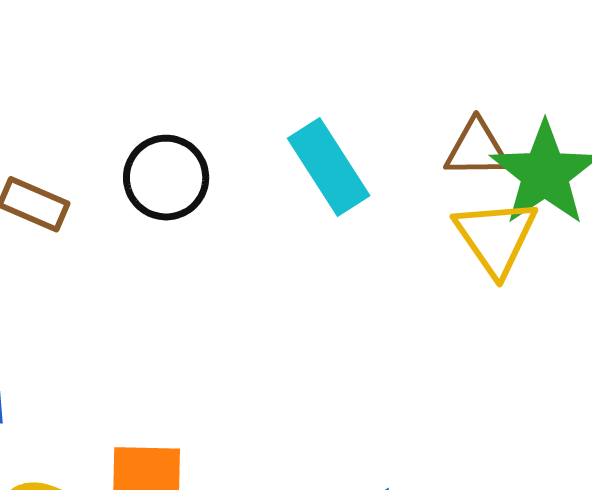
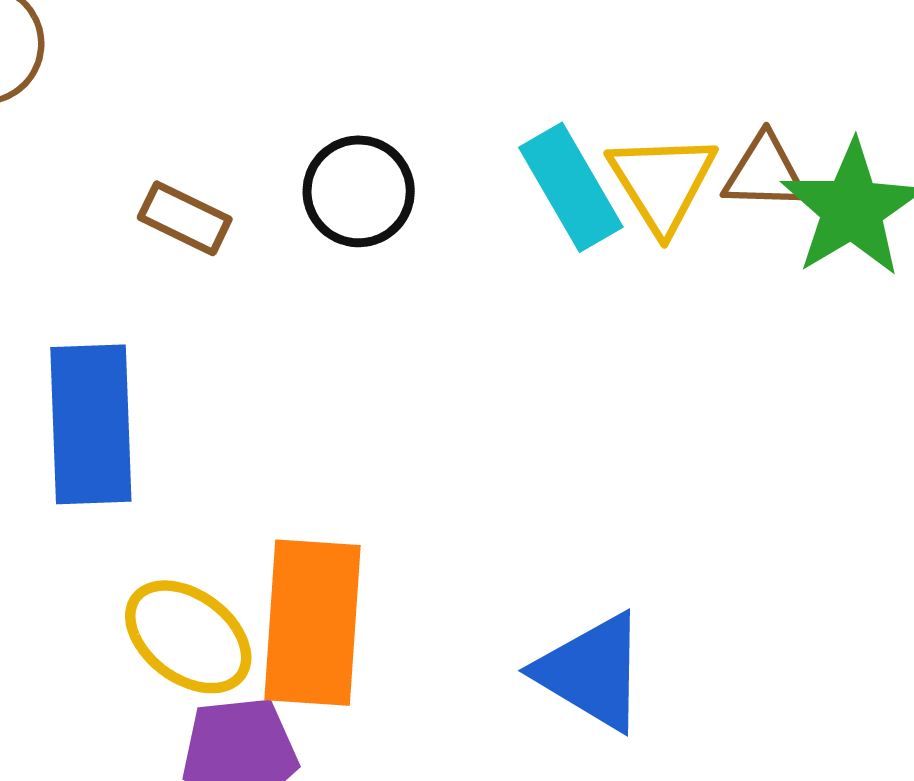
yellow triangle: (496, 237) -> (662, 182), moved

